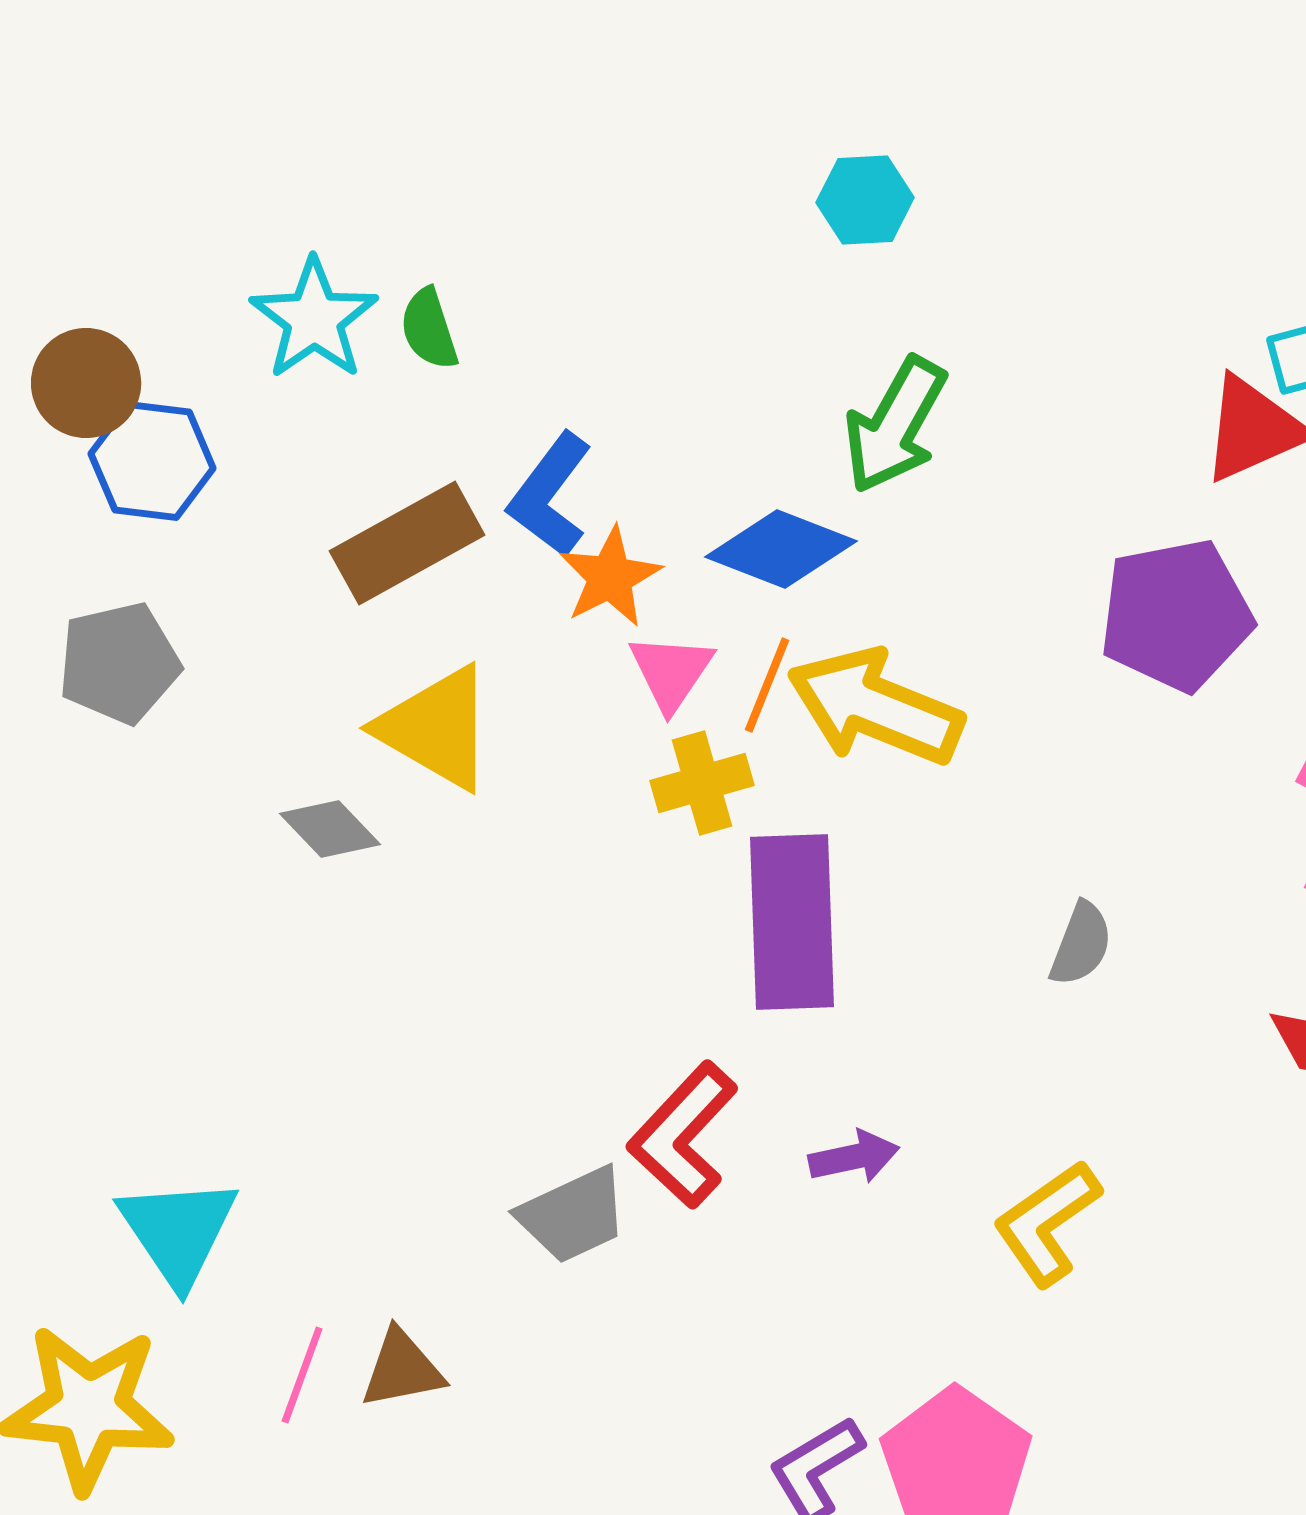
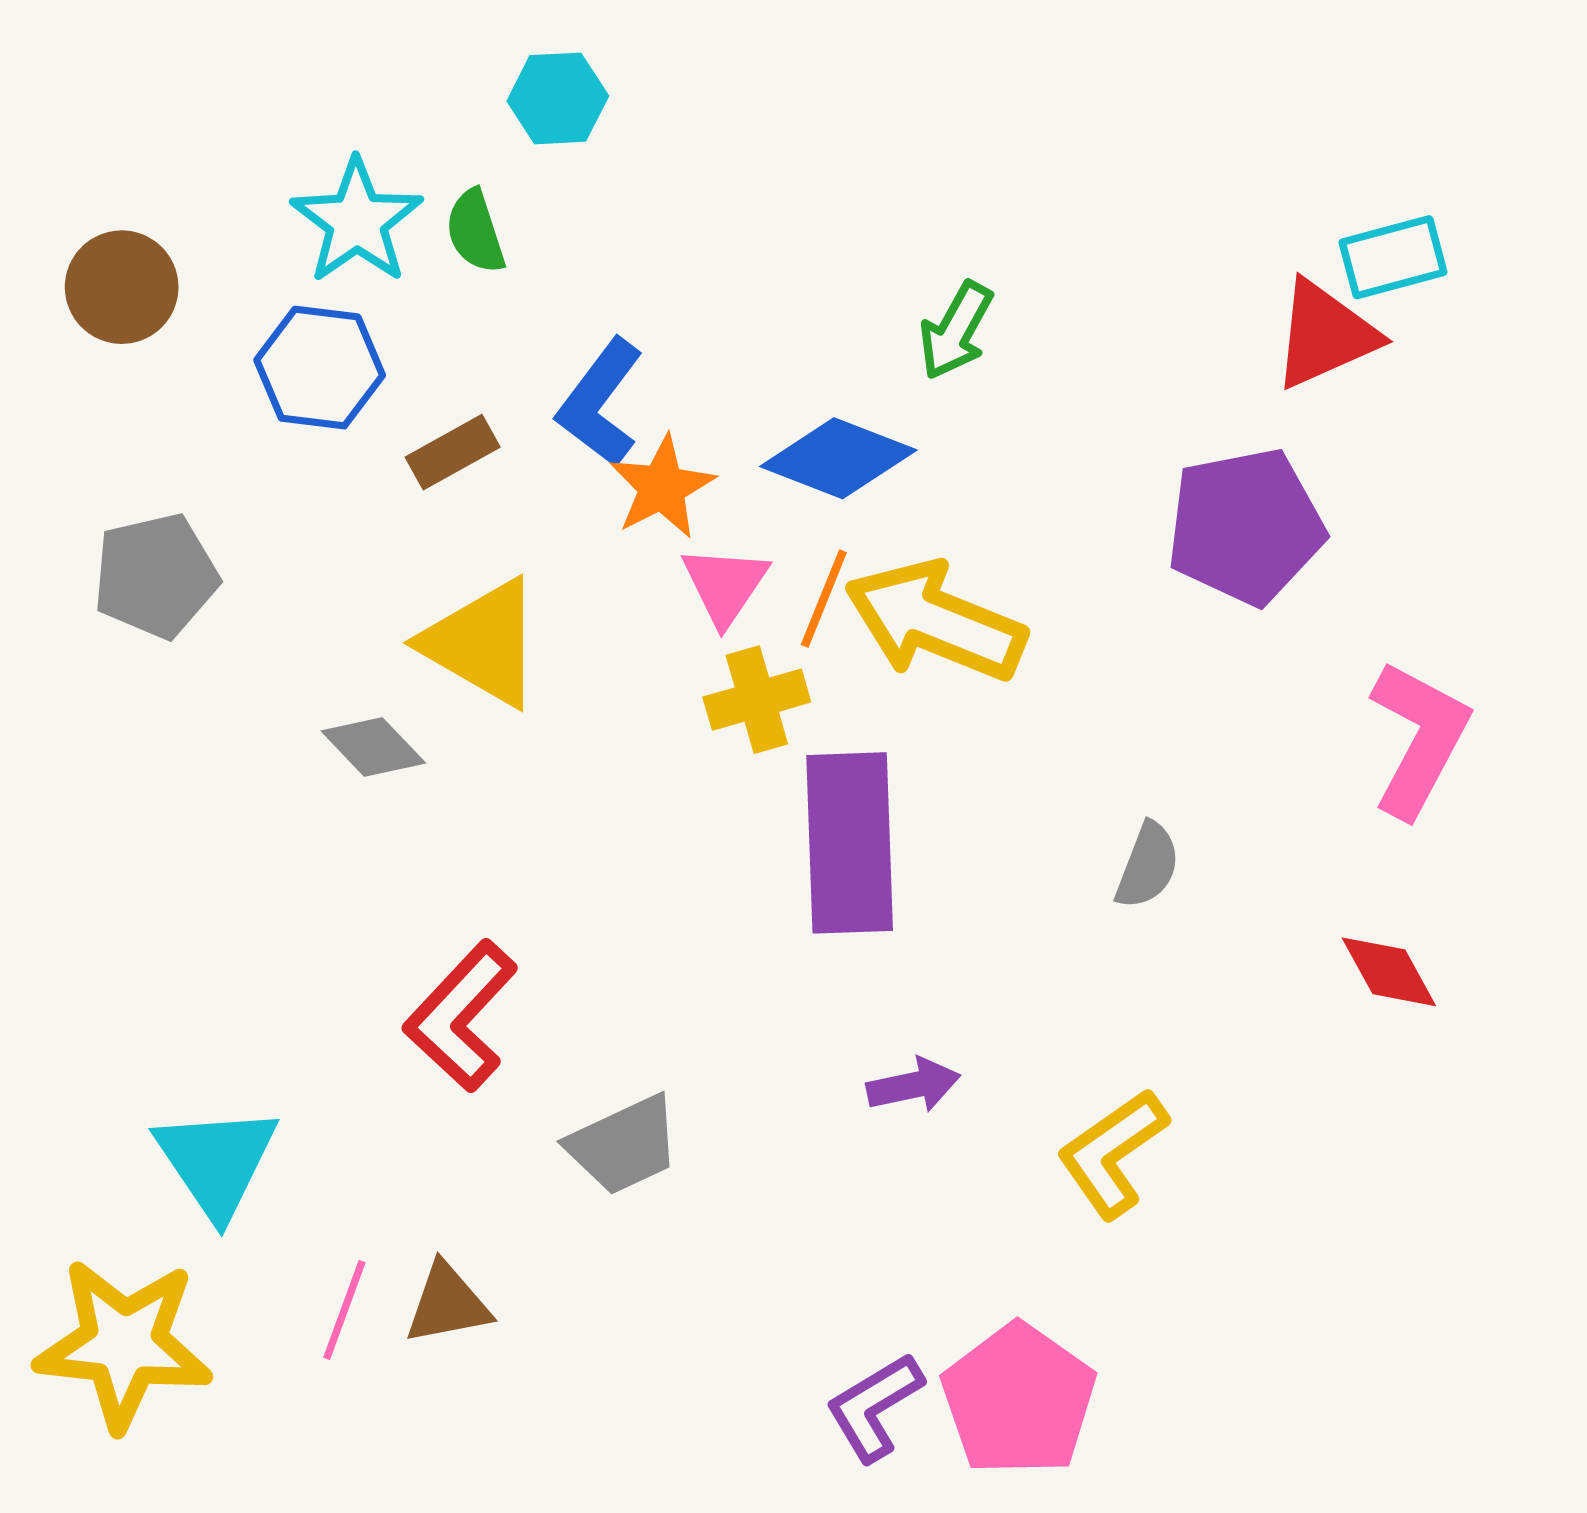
cyan hexagon: (865, 200) -> (558, 98), moved
green arrow: (895, 425) -> (956, 330), size x0.7
blue hexagon: (152, 461) -> (320, 368), moved
brown rectangle: (407, 543) -> (453, 452), size x0.6
red L-shape: (683, 1135) -> (461, 1016), moved

